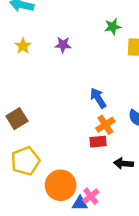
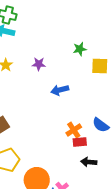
blue arrow: (98, 98) -> (60, 90), moved, turned -72
red rectangle: (98, 142) -> (80, 142), moved

